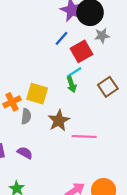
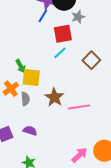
blue line: (61, 38) -> (43, 16), moved
red square: (82, 51) -> (63, 34), turned 30
green arrow: (71, 84) -> (21, 66), moved

